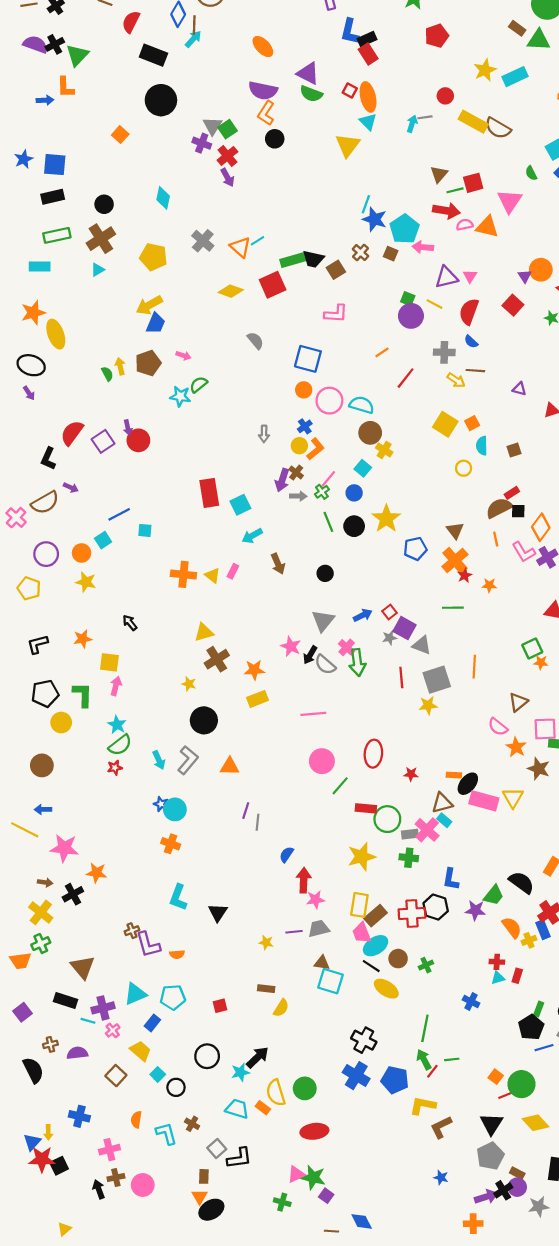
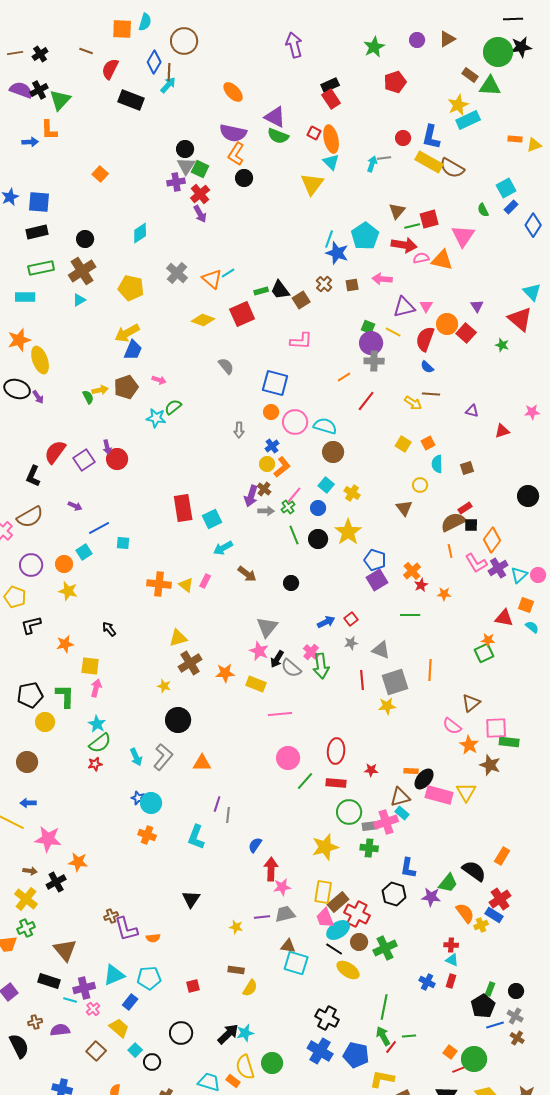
blue L-shape: (350, 32) -> (431, 137), moved
yellow star: (485, 70) -> (458, 105), moved
black circle: (161, 100) -> (185, 149), moved, size x0.6
green square: (227, 129) -> (200, 169), turned -30
purple cross: (202, 143) -> (176, 182), turned -30
cyan diamond: (163, 198) -> (140, 233), turned 45
cyan pentagon: (405, 229) -> (365, 236), moved
brown square: (391, 254) -> (352, 285), turned -32
black trapezoid: (313, 259) -> (280, 290), turned 40
green rectangle: (293, 260) -> (261, 291), size x0.6
orange circle: (541, 270) -> (447, 324), moved
gray cross: (444, 352) -> (374, 361), moved
yellow arrow: (120, 366) -> (100, 390), turned 91
purple arrow: (29, 393) -> (38, 397), moved
yellow square: (445, 424) -> (403, 444), size x0.7
gray arrow: (264, 434) -> (239, 430), moved
yellow cross: (384, 450) -> (352, 493), moved
purple arrow: (71, 488) -> (75, 506), moved
brown triangle: (455, 530) -> (404, 508), moved
blue pentagon: (415, 549) -> (375, 560), turned 30
orange cross: (455, 560) -> (412, 571), size x0.7
brown arrow: (278, 564) -> (247, 574), turned -30
gray triangle: (323, 621) -> (267, 627), moved
purple square: (405, 628) -> (377, 580), moved, turned 30
black L-shape: (38, 644) -> (31, 625), moved
orange star: (541, 662) -> (488, 640), moved
yellow rectangle: (258, 699) -> (256, 684), moved, turned 42
red rectangle: (366, 808) -> (336, 783), moved
pink cross: (427, 830) -> (386, 822), turned 30
cyan L-shape: (178, 897) -> (196, 837), moved
red cross: (412, 914) -> (357, 914), moved, turned 30
blue rectangle: (543, 930) -> (494, 915), turned -36
green cross: (426, 965) -> (385, 948), size x1.6
red rectangle: (517, 976) -> (451, 981), moved
cyan triangle: (498, 978) -> (452, 960), turned 40
cyan star: (240, 1072) -> (245, 1033), moved

